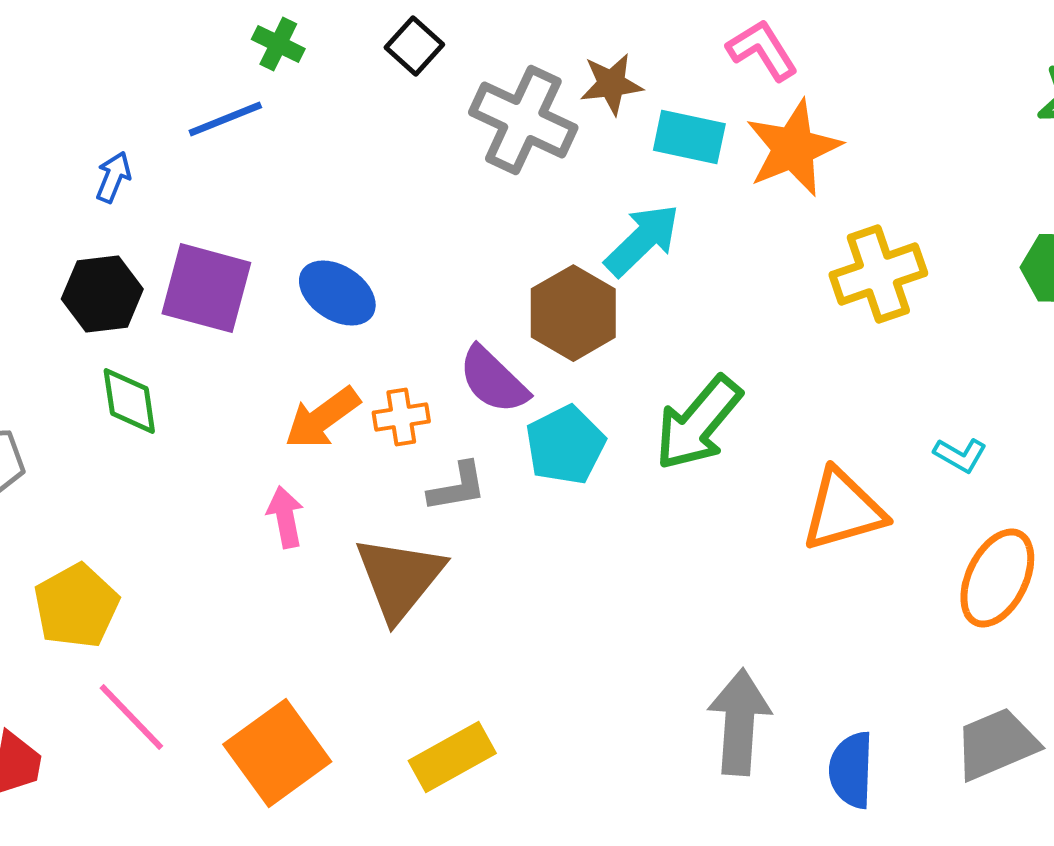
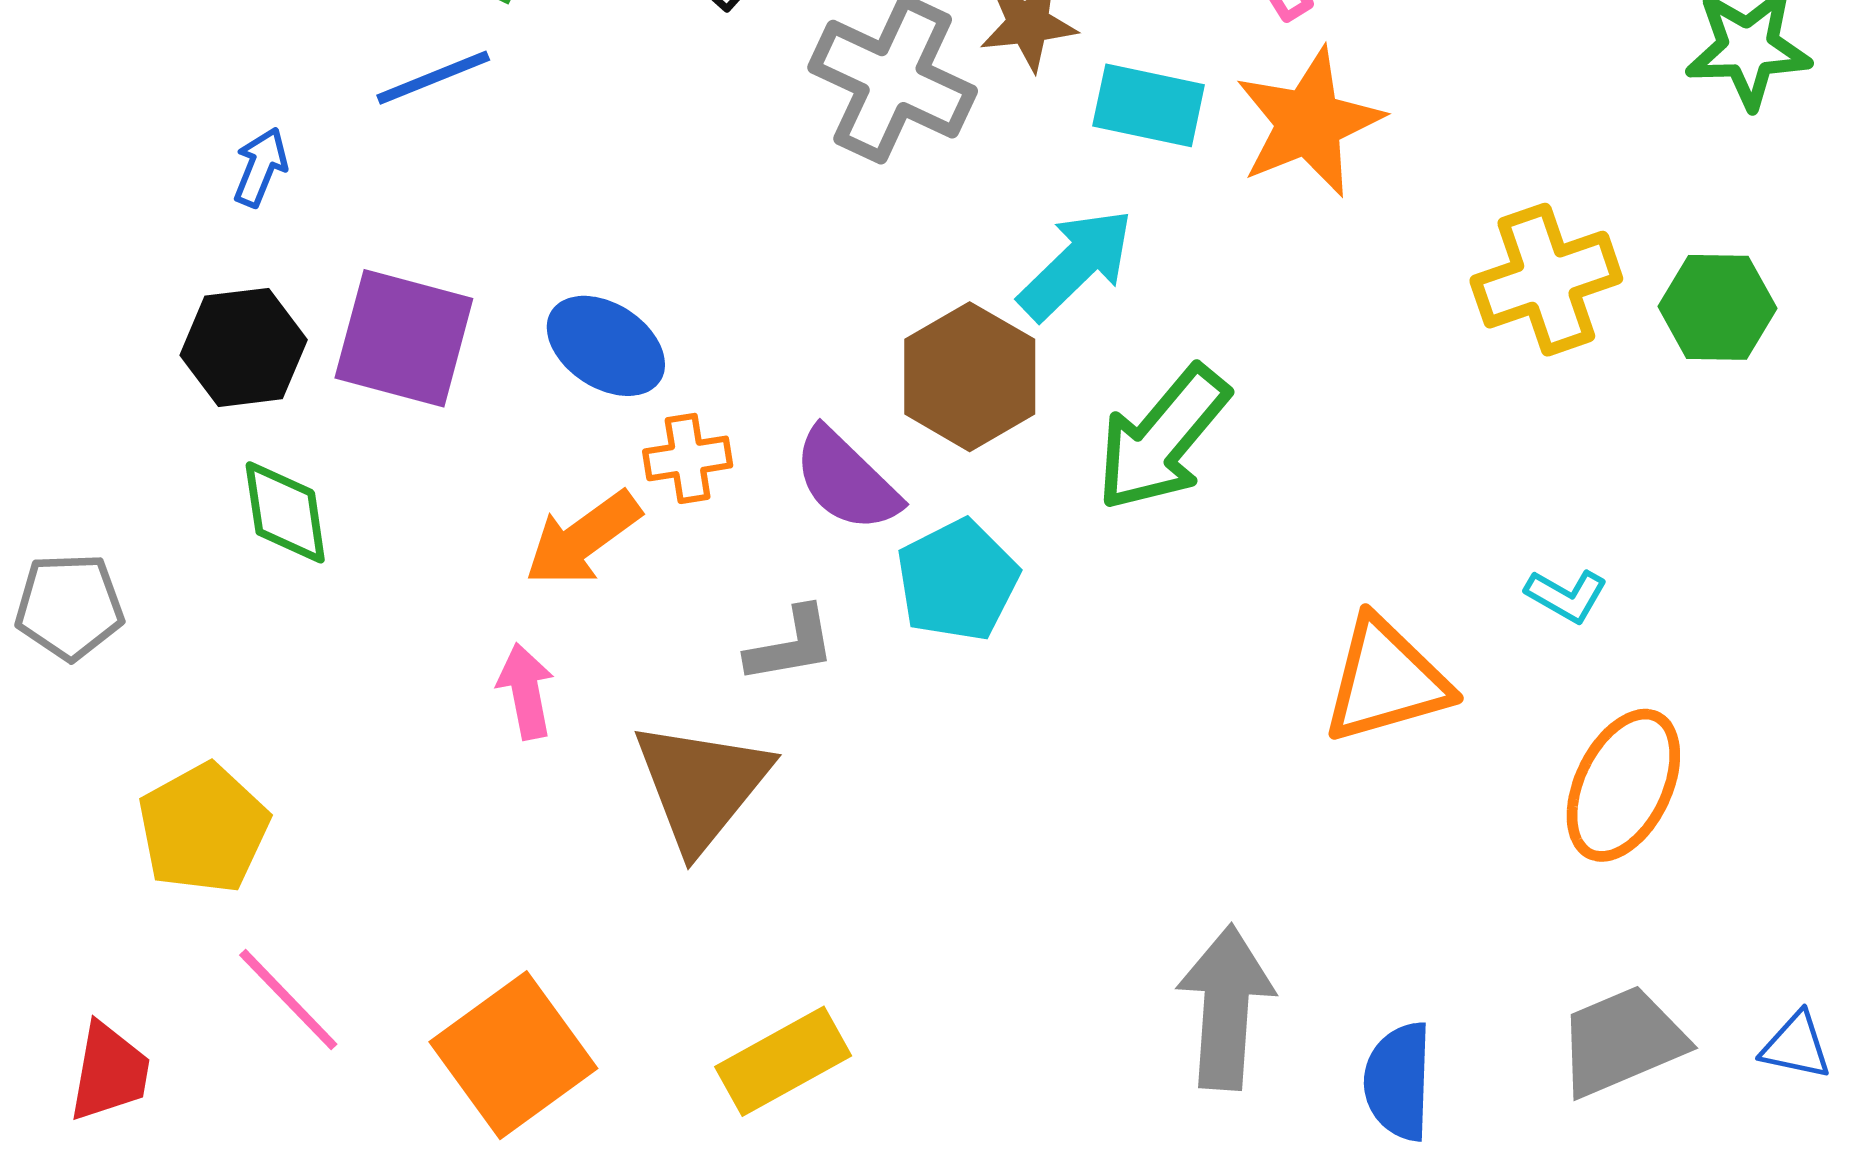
yellow cross: (878, 274) -> (1546, 280), moved
orange cross: (401, 417) -> (688, 458), moved
green arrow: (698, 423) -> (1162, 438), moved

